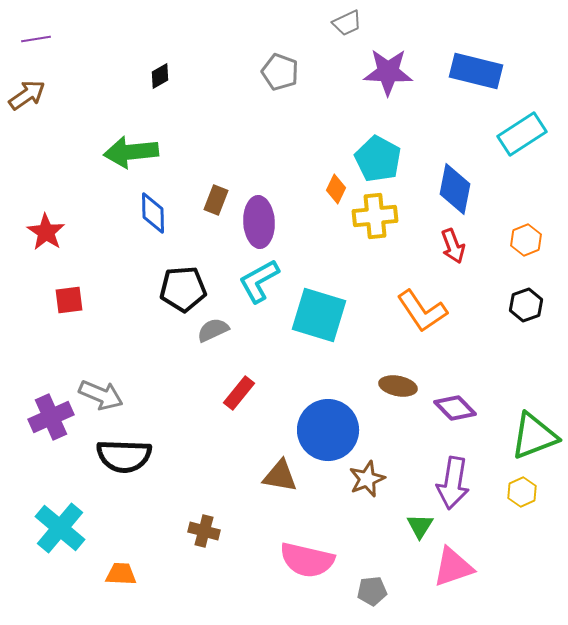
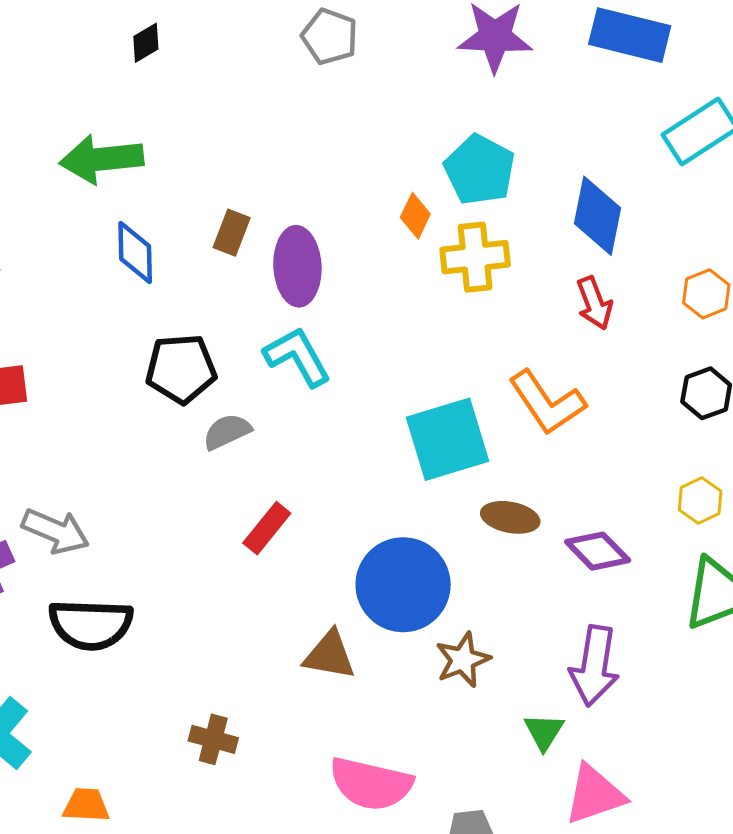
cyan L-shape: (259, 281) -> (297, 357), turned 90
cyan square: (319, 315) -> (447, 439), moved, turned -34
yellow hexagon: (522, 492) -> (700, 501), moved

